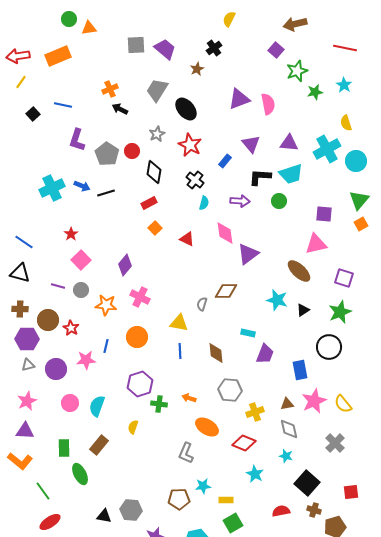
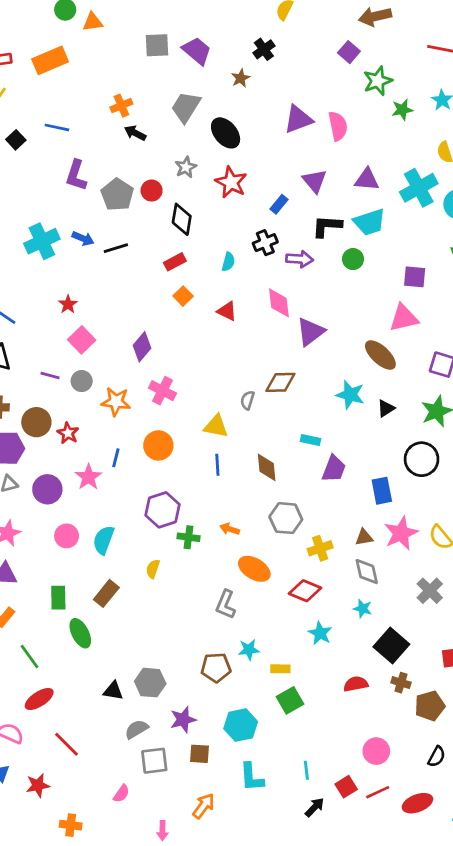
black cross: (195, 180) -> (265, 243), moved, turned 30
cyan semicircle: (204, 203) -> (228, 262), moved
pink star: (86, 360) -> (88, 477), turned -30

